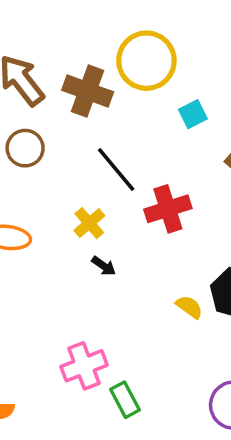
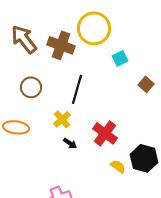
brown circle: (25, 148) -> (31, 87), moved
black line: (116, 170) -> (77, 89), turned 56
red cross: (168, 209) -> (105, 133), moved, turned -35

